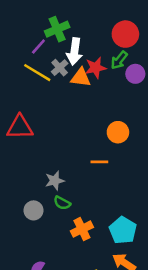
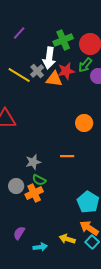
green cross: (57, 29) -> (63, 40), moved
purple line: (38, 47) -> (19, 33), moved
orange line: (99, 162) -> (67, 156), moved
orange cross: (82, 229) -> (34, 193), moved

